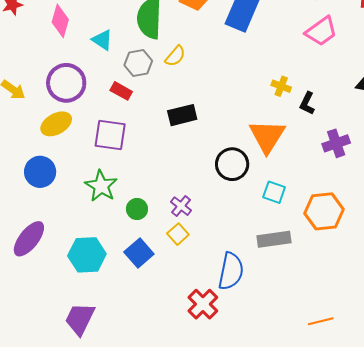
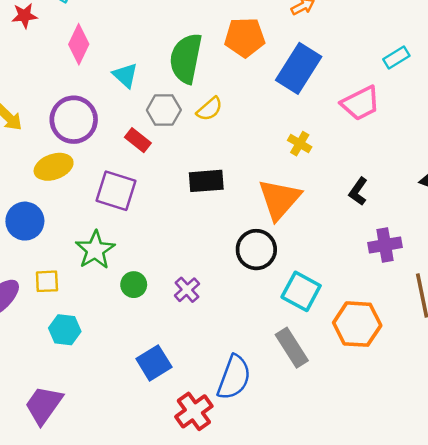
pink trapezoid: (321, 31) -> (361, 103), moved
yellow cross: (281, 86) -> (300, 144), moved
orange triangle: (267, 136) -> (279, 199), moved
cyan square: (274, 192) -> (301, 291), size x1.4
yellow square: (178, 234) -> (47, 281), moved, turned 30
gray rectangle: (274, 239) -> (292, 348), turned 56
blue square: (139, 253) -> (154, 363), moved
cyan hexagon: (87, 255) -> (65, 330), size x0.7

